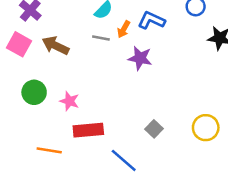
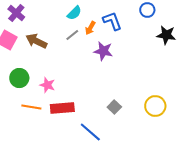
blue L-shape: (151, 20) -> (112, 21), turned 45
gray line: (101, 38) -> (72, 35), turned -48
orange line: (49, 150) -> (31, 107), moved

